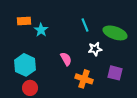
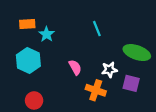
green ellipse: (115, 33) -> (137, 53), moved
white star: (95, 49) -> (109, 70), moved
cyan hexagon: (25, 65) -> (28, 61), moved

